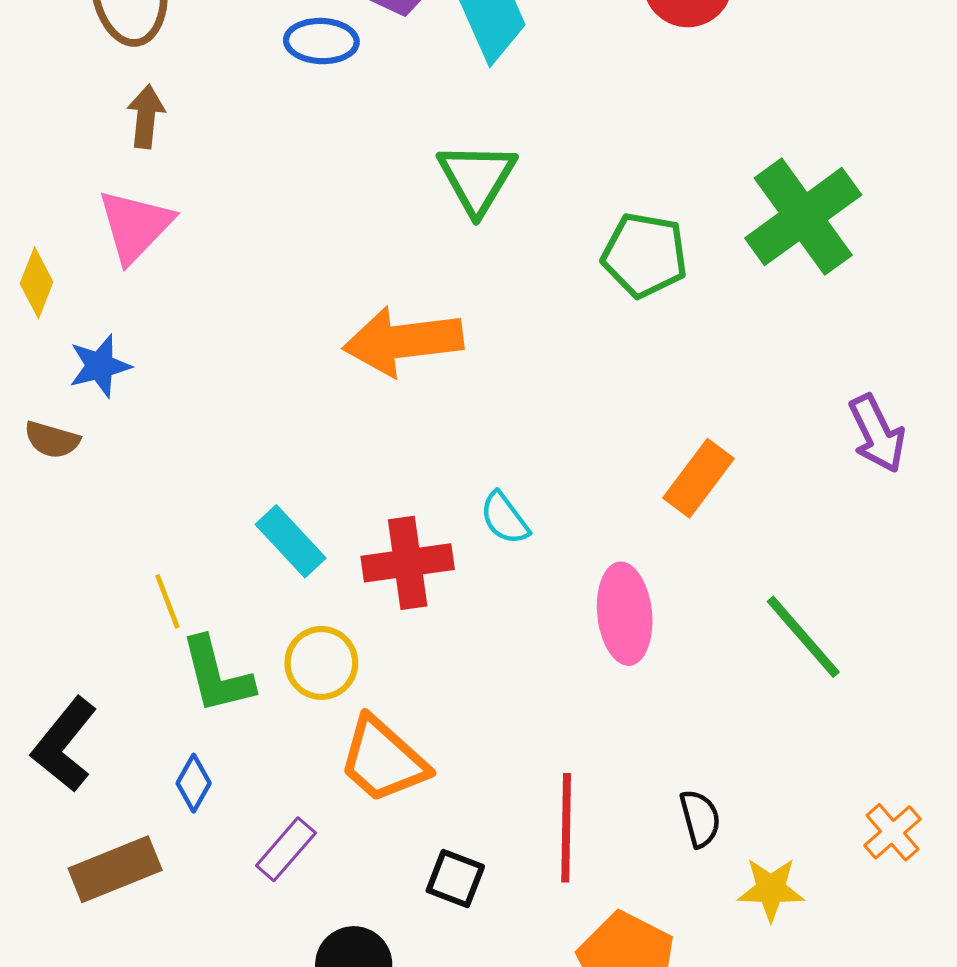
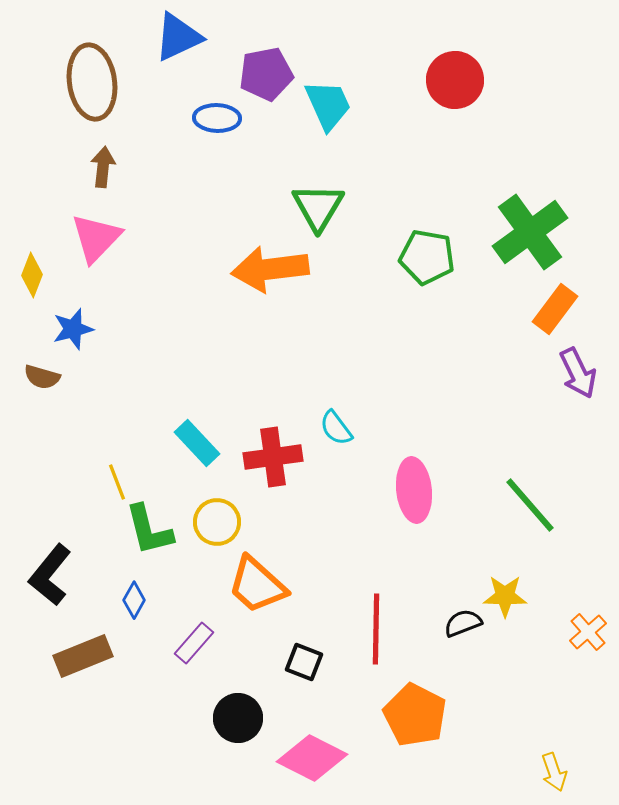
orange arrow: (403, 341) -> (270, 269), moved
orange rectangle: (699, 478) -> (555, 309), moved
black semicircle: (700, 818) -> (463, 623), turned -96
yellow star: (771, 889) -> (505, 596), moved

